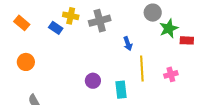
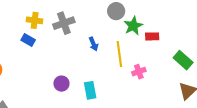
blue rectangle: (56, 28) -> (28, 40), moved
yellow line: (142, 69) -> (119, 54), moved

